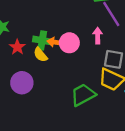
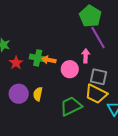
pink circle: (69, 43) -> (70, 69), moved
yellow semicircle: (40, 55) -> (38, 94), moved, turned 48

